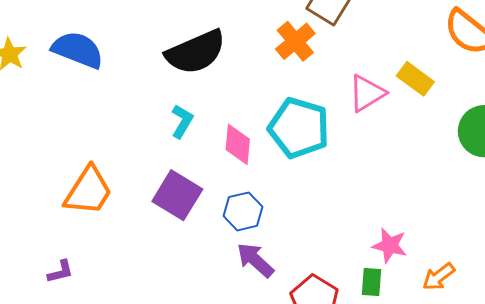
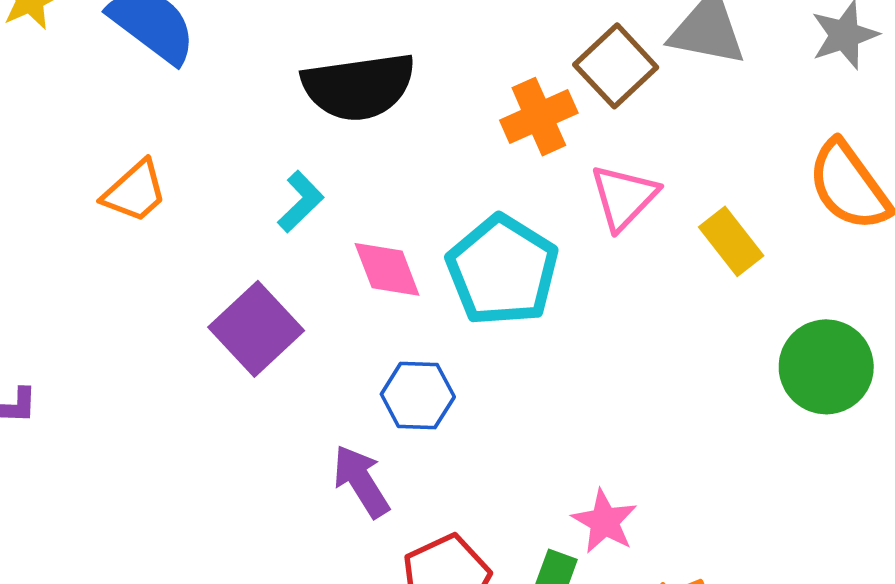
pink triangle: (367, 93) -> (624, 197), moved, turned -30
pink diamond: (238, 144) -> (387, 269), turned -42
orange trapezoid: (88, 191) -> (135, 191), moved, size x0.7
blue hexagon: (243, 211) -> (418, 395), moved

